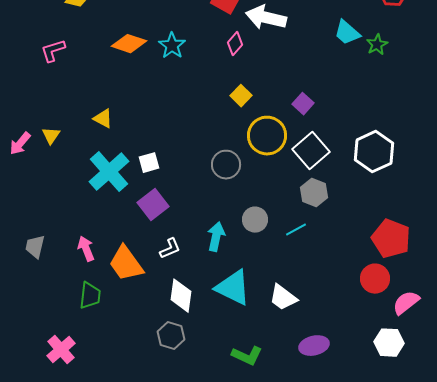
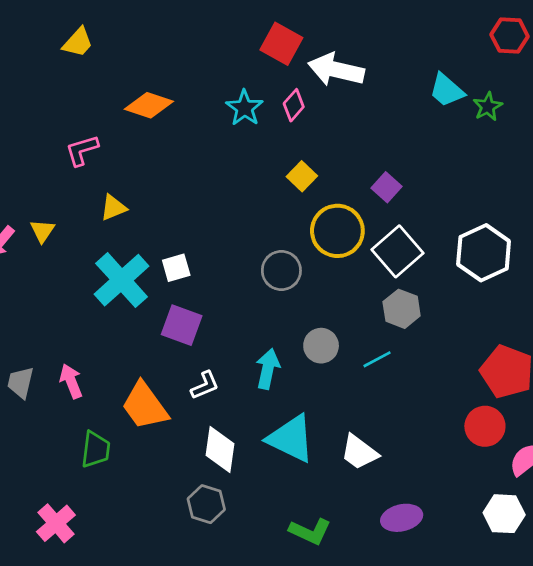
cyan star: (172, 46) -> (245, 108), moved
pink L-shape: (53, 51) -> (82, 150), moved
yellow triangle: (103, 119) -> (113, 208), turned -50
purple square: (153, 205) -> (182, 325), turned -32
pink arrow: (86, 249) -> (71, 381), moved

